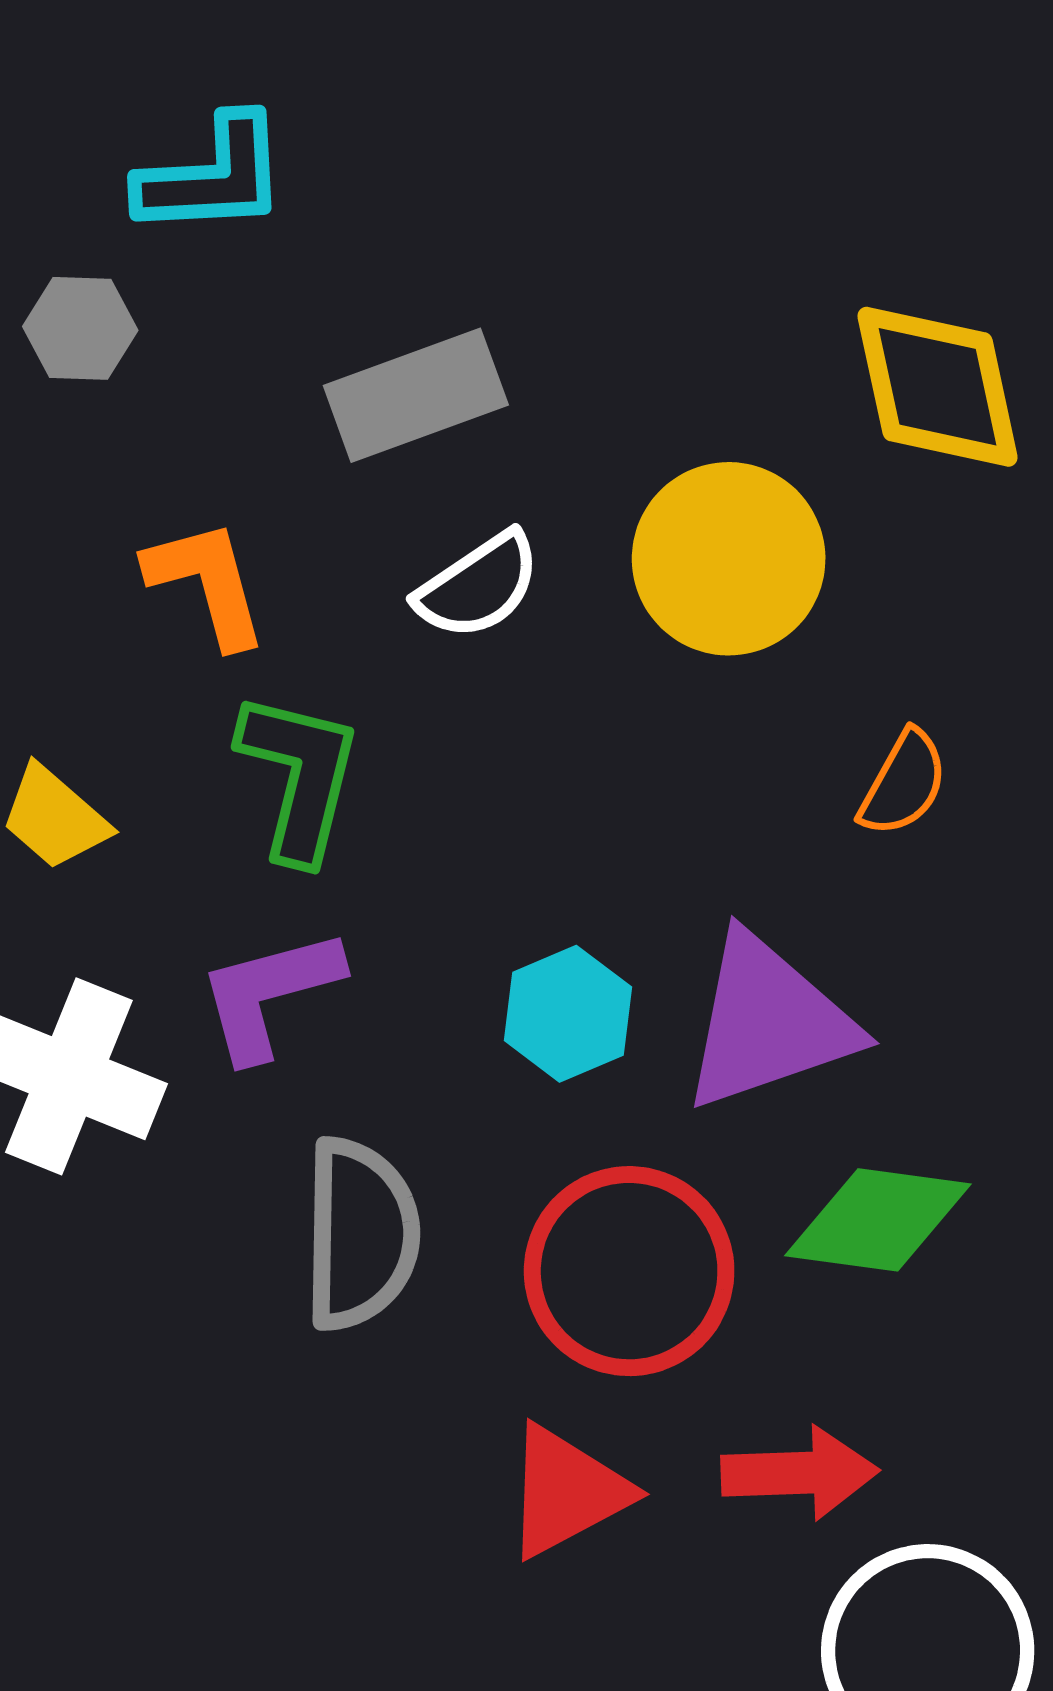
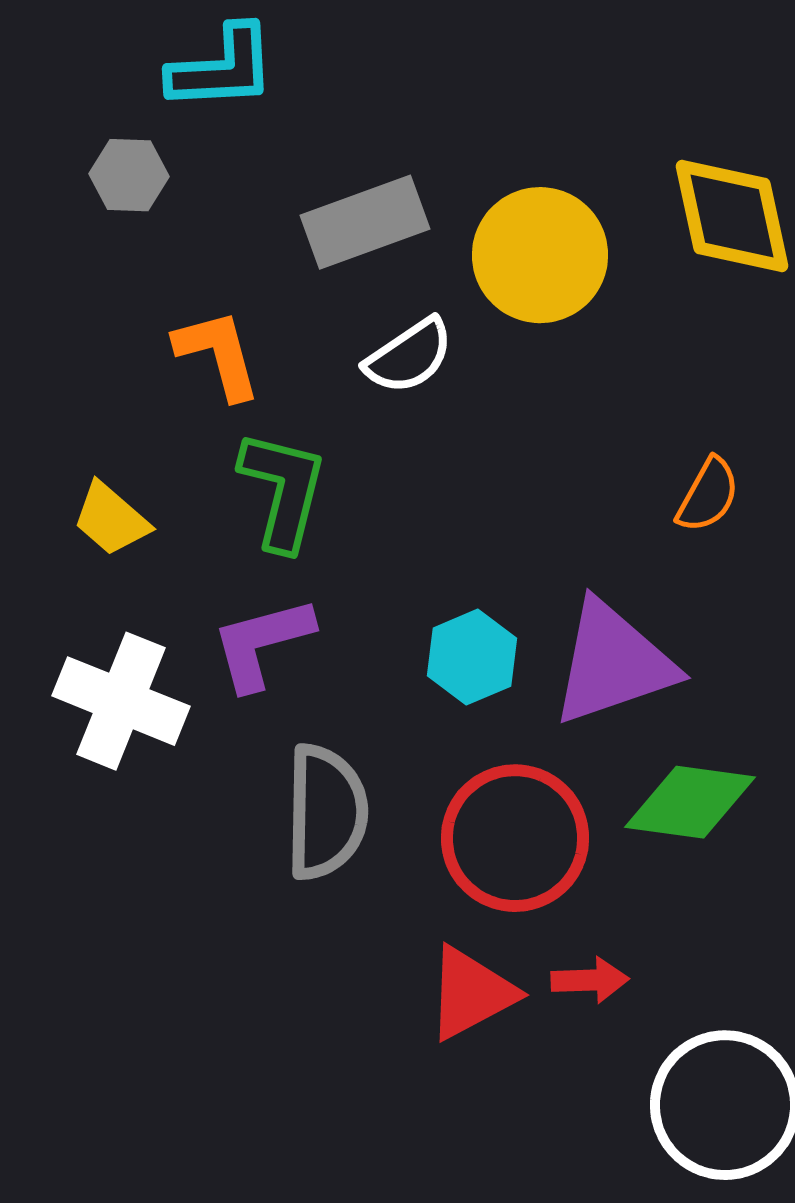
yellow circle: (729, 559) -> (540, 255), moved
red arrow: (800, 1473) -> (590, 980), moved, size x0.7

